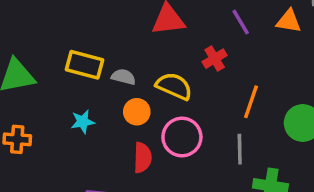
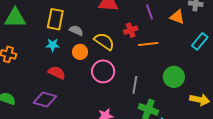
yellow rectangle: (85, 65) -> (55, 19), turned 75
orange line: (251, 102) -> (148, 44), moved, turned 54
cyan star: (83, 122) -> (53, 45), moved
red semicircle: (143, 158) -> (57, 73), moved, turned -78

